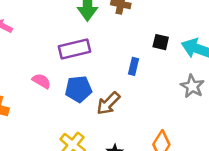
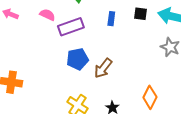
blue rectangle: (134, 66) -> (111, 19), moved
pink semicircle: (41, 81) -> (47, 15), moved

